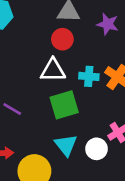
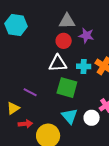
purple star: (108, 24) -> (86, 36), moved
green square: (64, 105) -> (67, 88), turned 35

